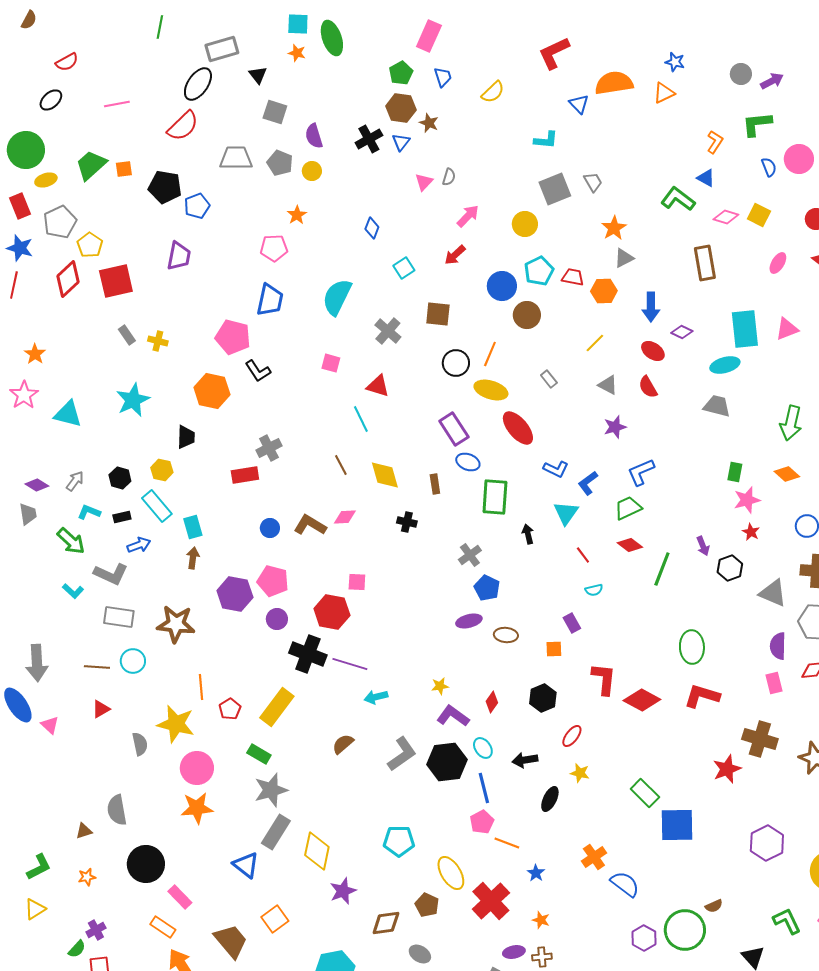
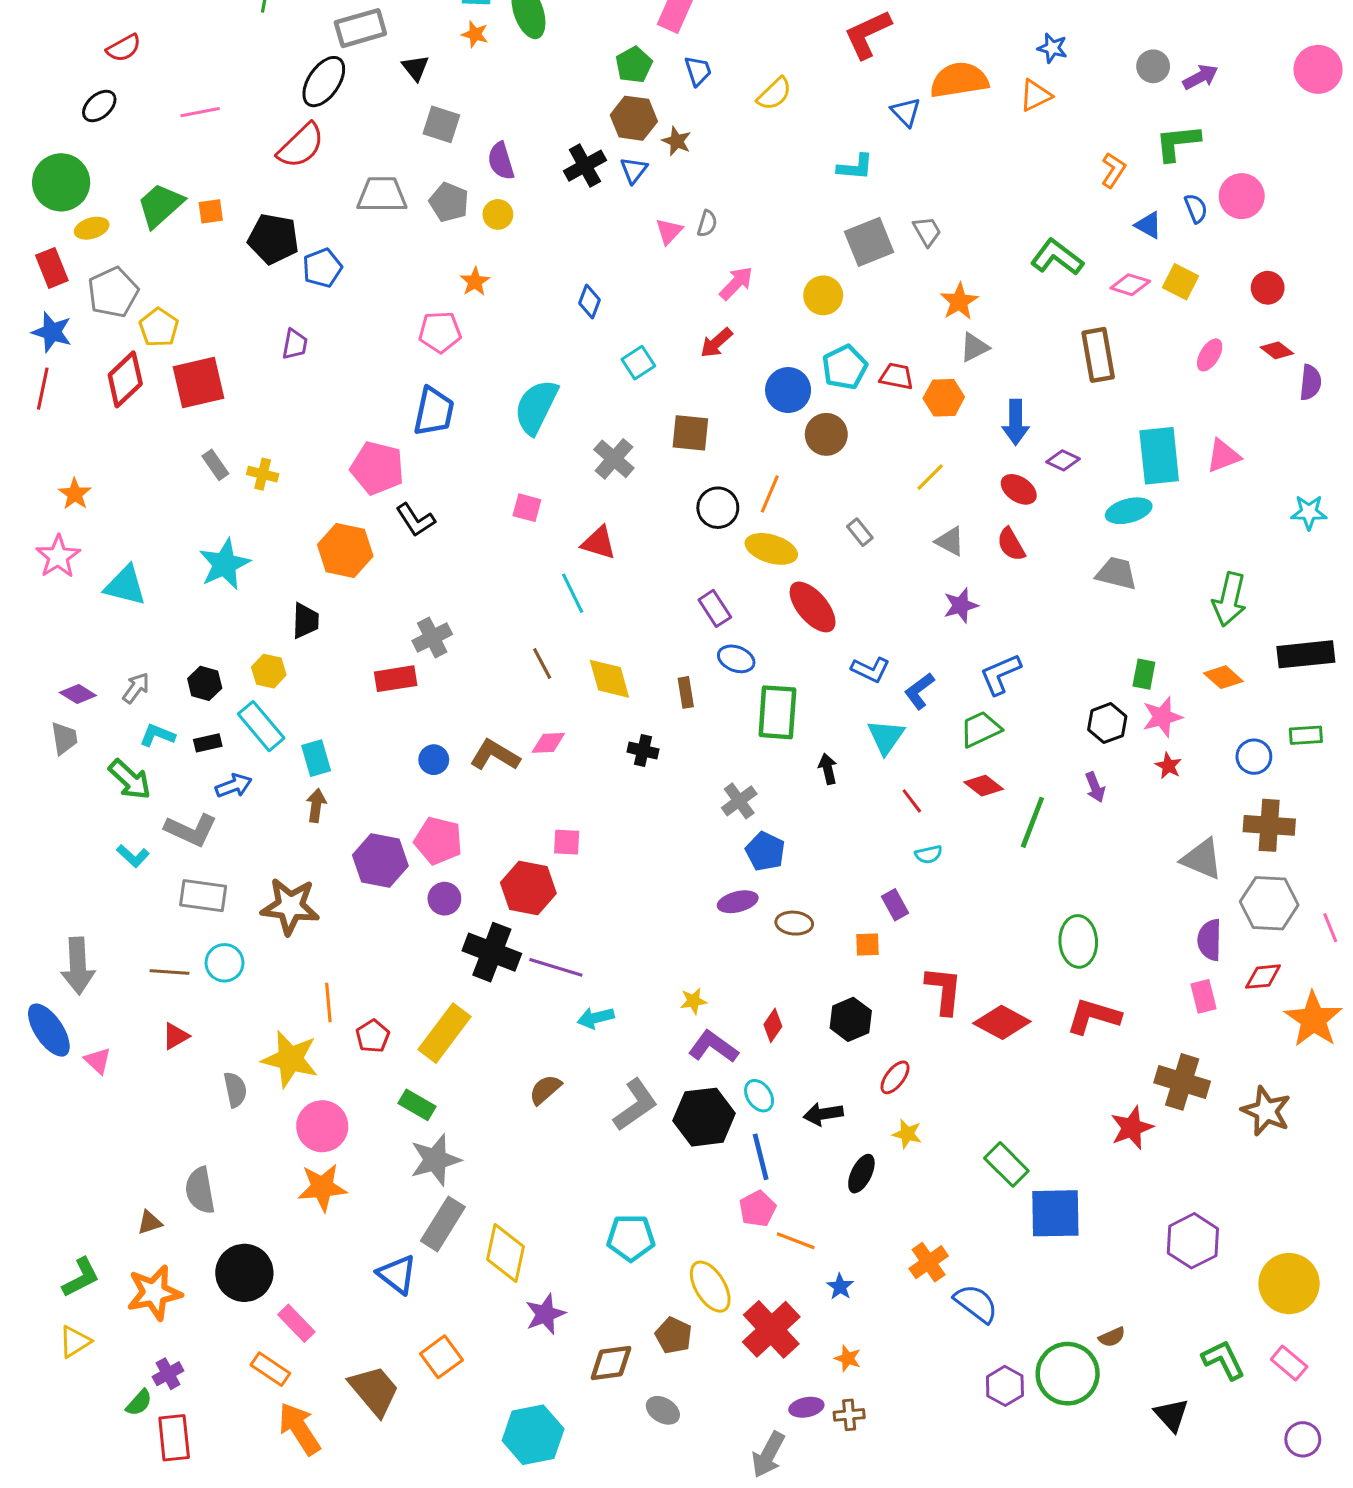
blue triangle: (706, 178) -> (1149, 225), moved
purple trapezoid: (179, 256) -> (295, 344), size x0.7
purple rectangle: (454, 429) -> (715, 608), size x0.7
black hexagon: (730, 568) -> (1107, 723), moved
orange star: (87, 877) -> (154, 1293), size x2.0

